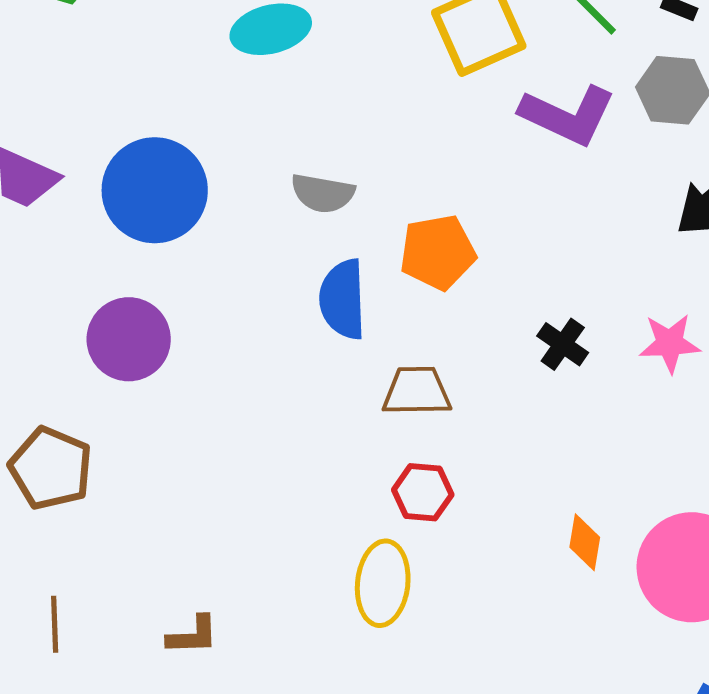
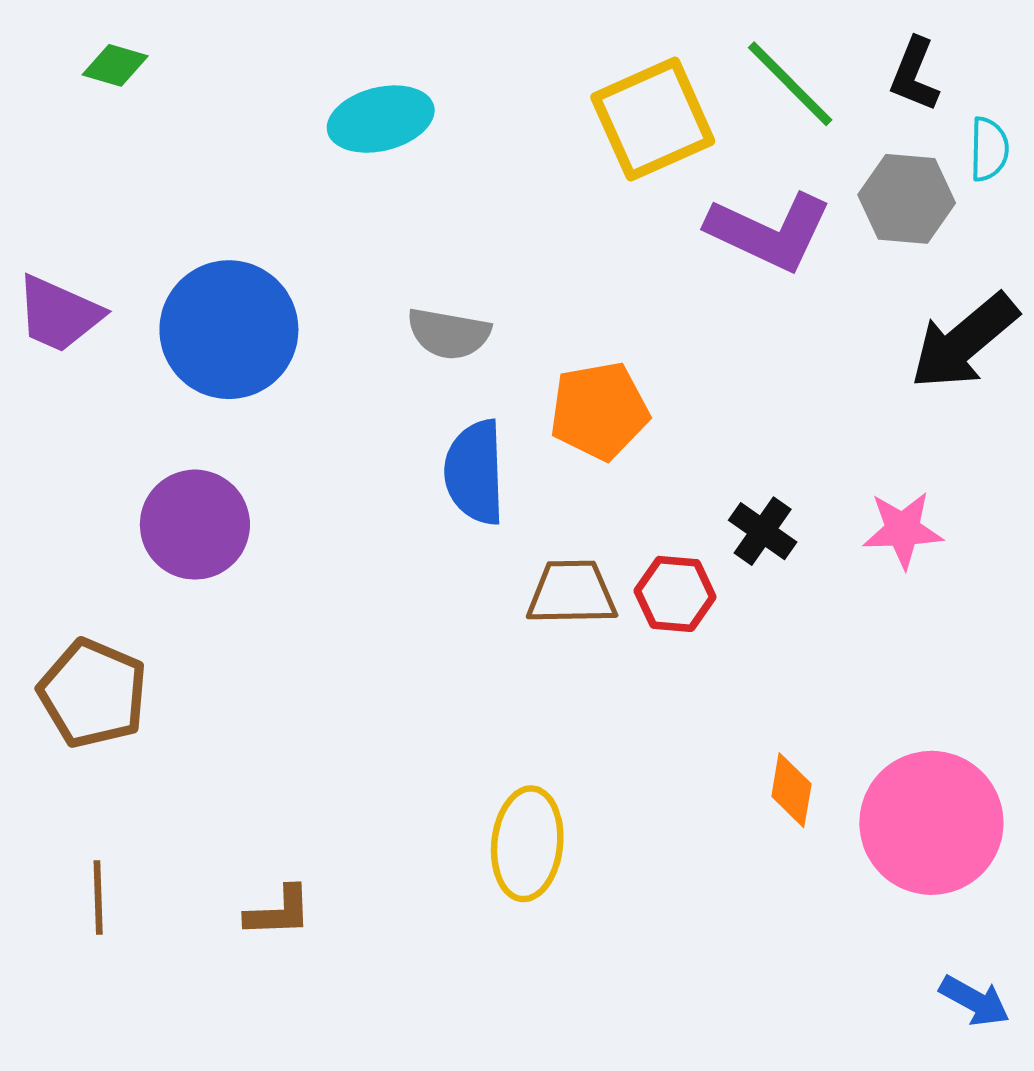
red hexagon: (423, 492) -> (675, 594), moved

